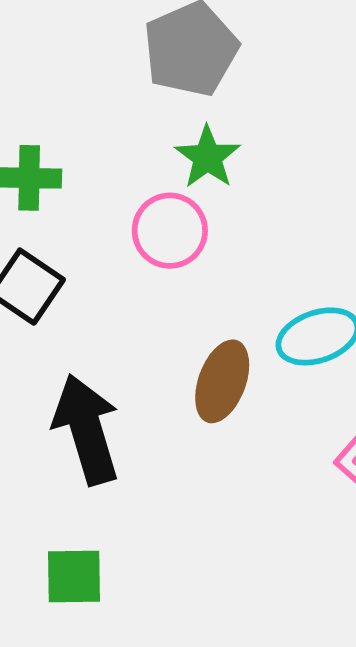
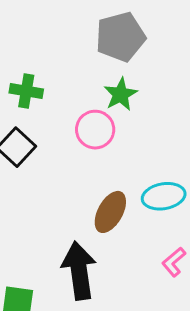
black arrow: (87, 429) -> (79, 271), moved

